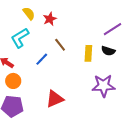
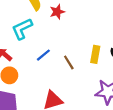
brown line: (60, 45) -> (69, 62), moved

